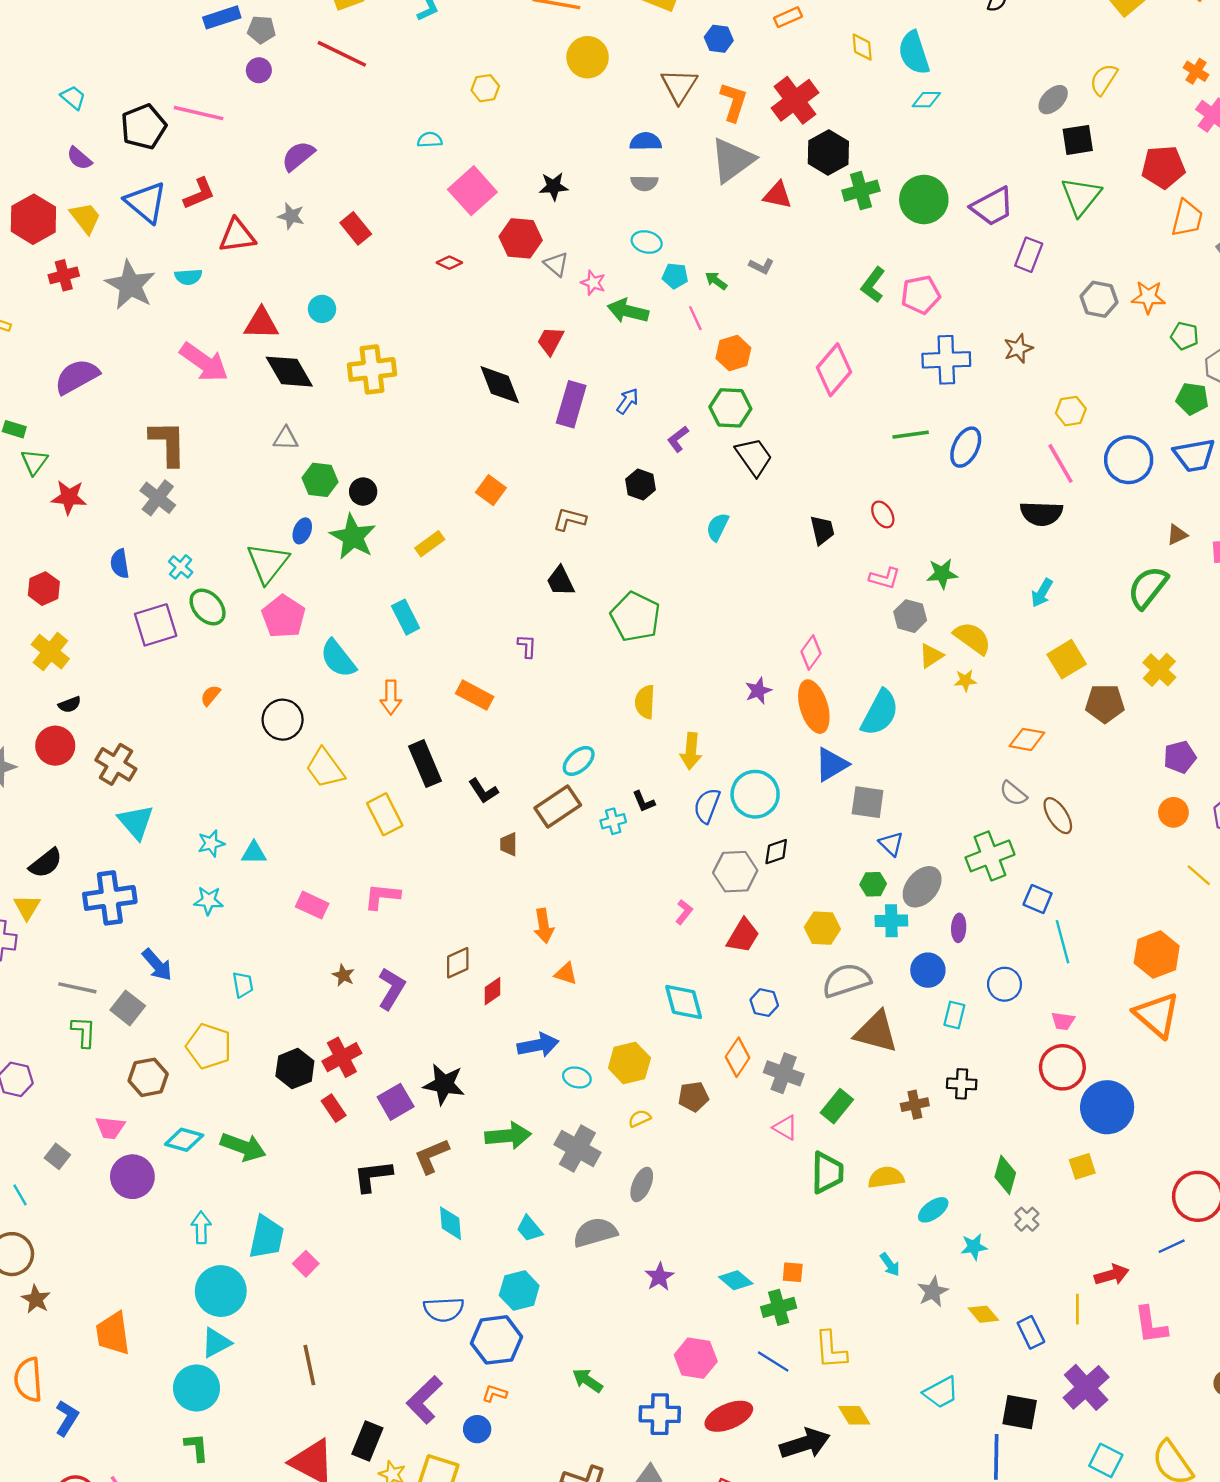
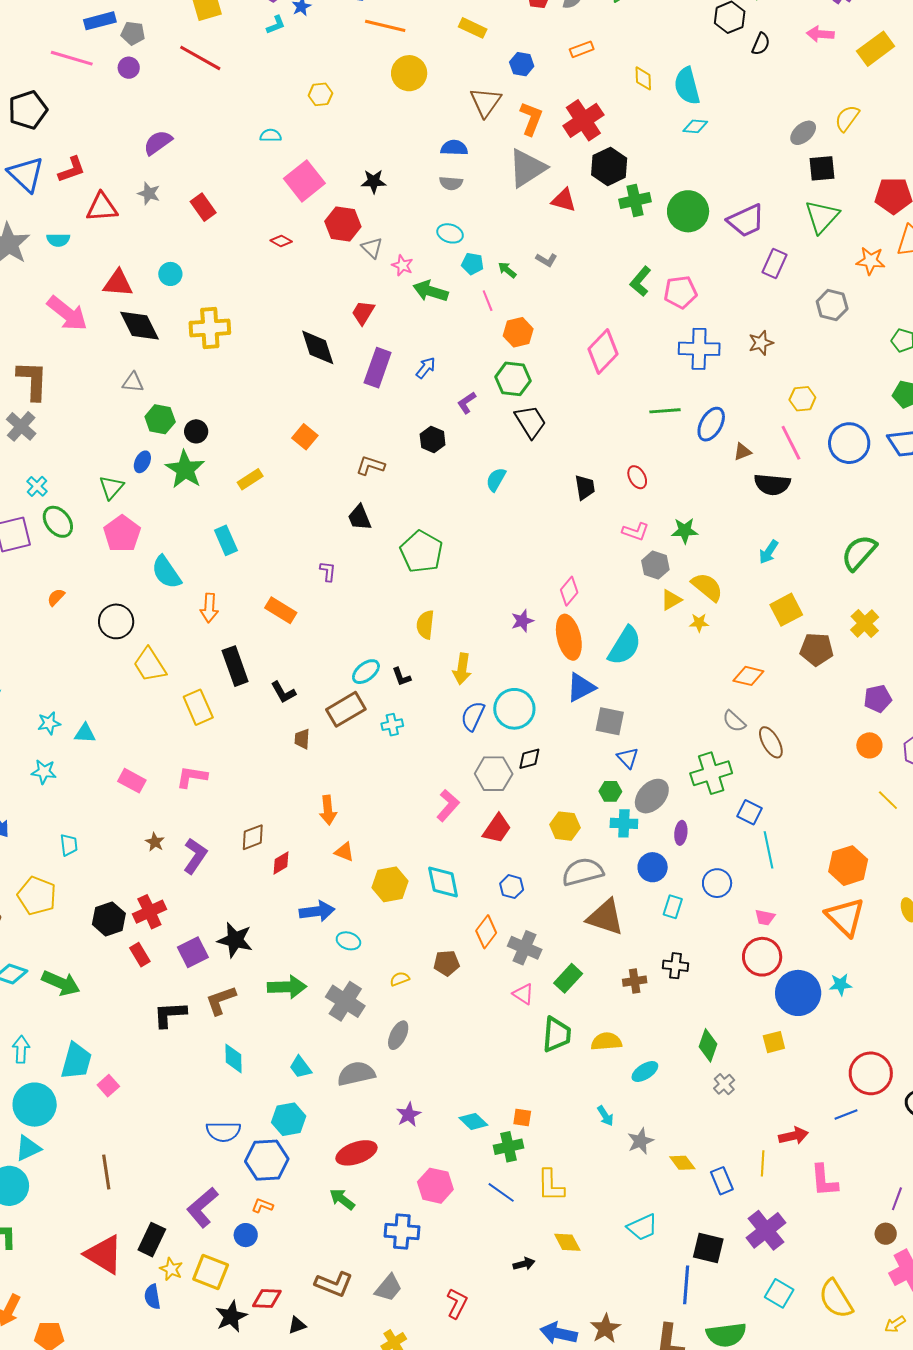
pink line: (199, 113) -> (72, 58), moved
orange star: (1148, 297) -> (871, 261), moved
brown triangle: (1177, 535) -> (742, 452), moved
green triangle: (268, 563) -> (111, 487), size x0.7
black L-shape: (644, 802) -> (401, 677), moved
pink L-shape: (684, 912) -> (448, 805), size x1.5
yellow hexagon: (629, 1063) -> (390, 884), moved
cyan star: (974, 1247) -> (841, 985), moved
red ellipse: (729, 1416) -> (356, 1153), moved
black arrow: (805, 1443) -> (524, 1264), size x0.5

